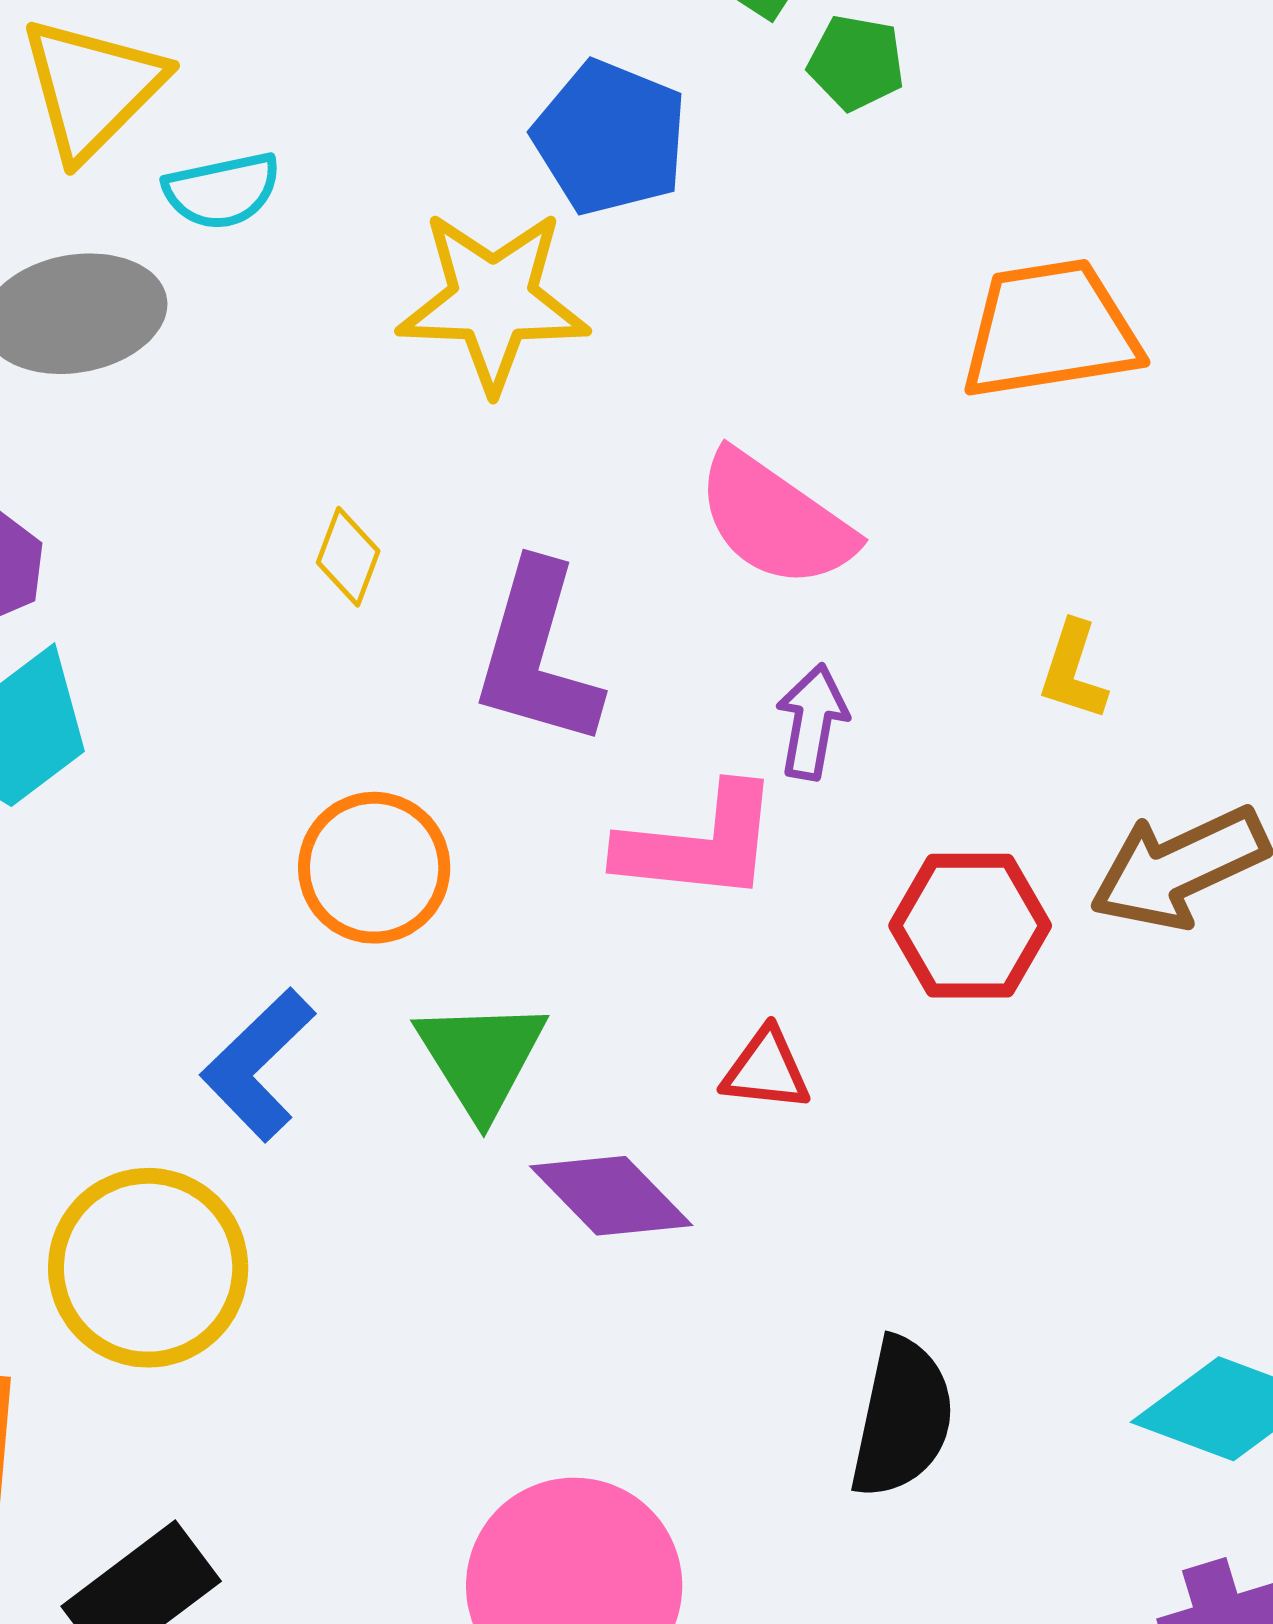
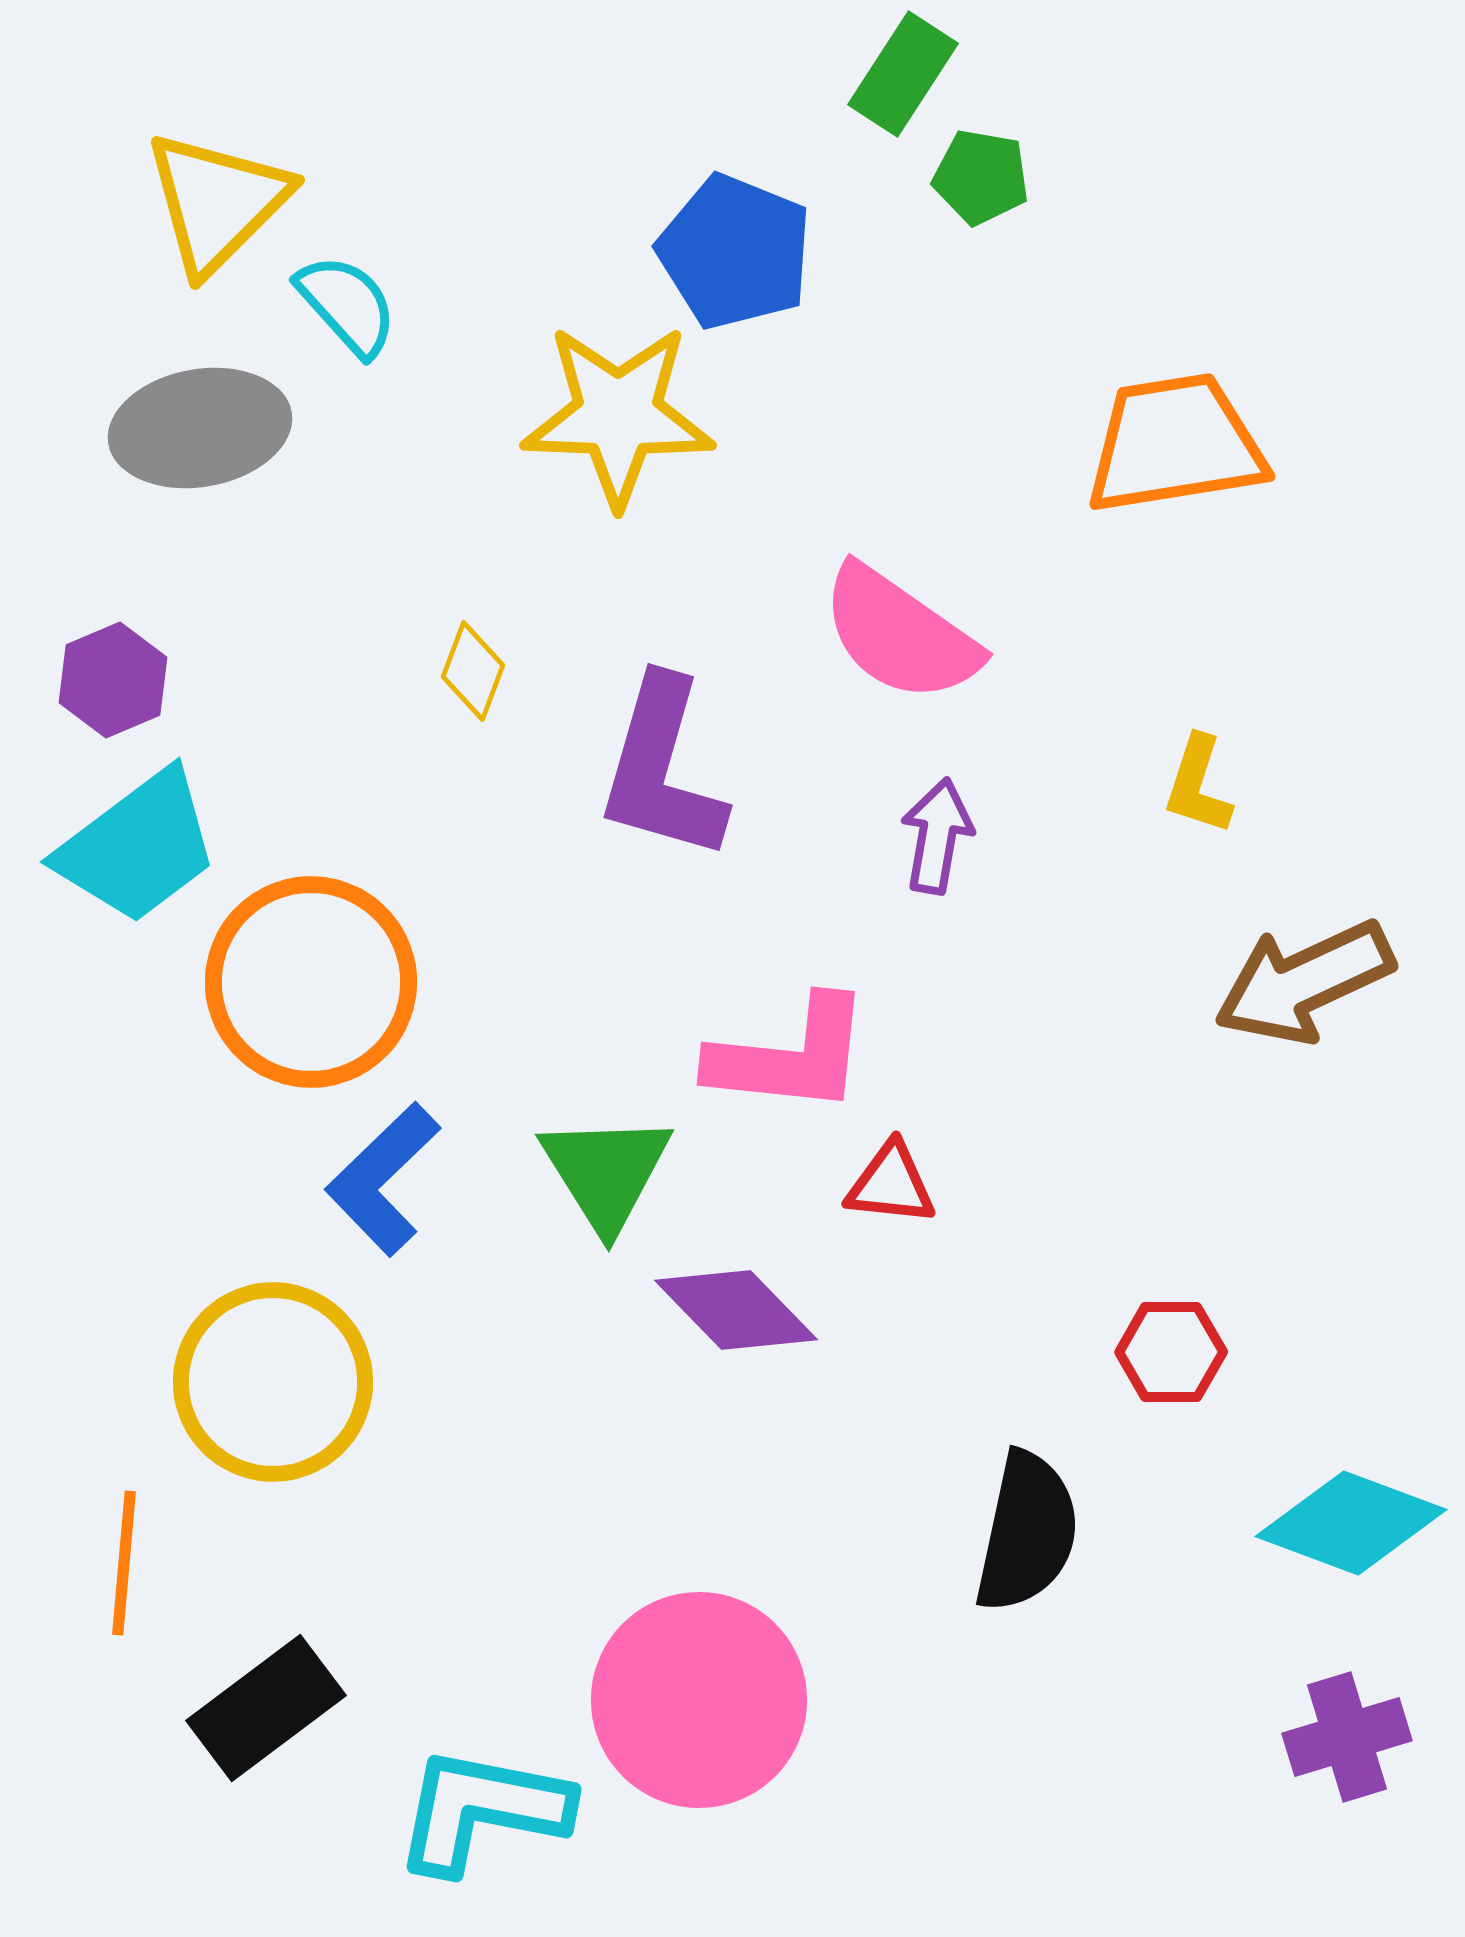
cyan semicircle: (222, 191) -> (347, 305), turned -120
pink L-shape: (699, 844) -> (790, 1056), moved
orange circle: (374, 868) -> (311, 982), moved, size x1.4
red hexagon: (970, 926) -> (1171, 1352), moved, size x0.7

